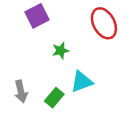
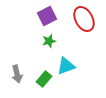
purple square: (37, 16) -> (47, 16), moved

